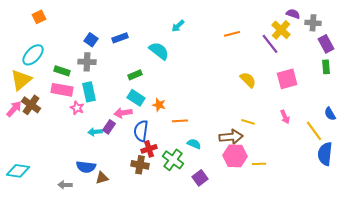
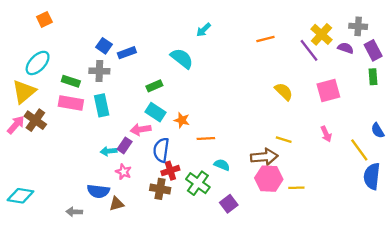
purple semicircle: (293, 14) -> (346, 48), moved
blue rectangle: (120, 38) -> (127, 53), moved
pink star: (77, 108) -> (123, 172), moved

